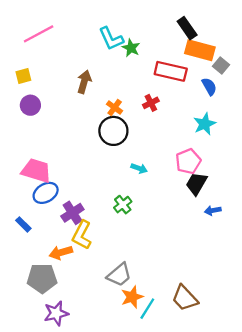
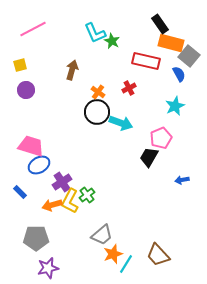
gray square: (221, 65) -> (189, 56), size x1.5
cyan arrow: (139, 168) -> (121, 123), moved, size x1.6
black trapezoid: (196, 184) -> (149, 157), moved
green cross: (123, 205) -> (87, 195), moved
orange arrow: (61, 253) -> (52, 205), moved

